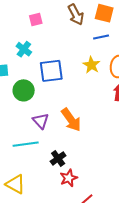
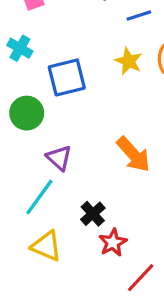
orange arrow: (71, 120) -> (133, 154), moved
cyan line: (26, 144) -> (39, 197), turned -40
yellow triangle: (15, 184) -> (46, 246), moved

